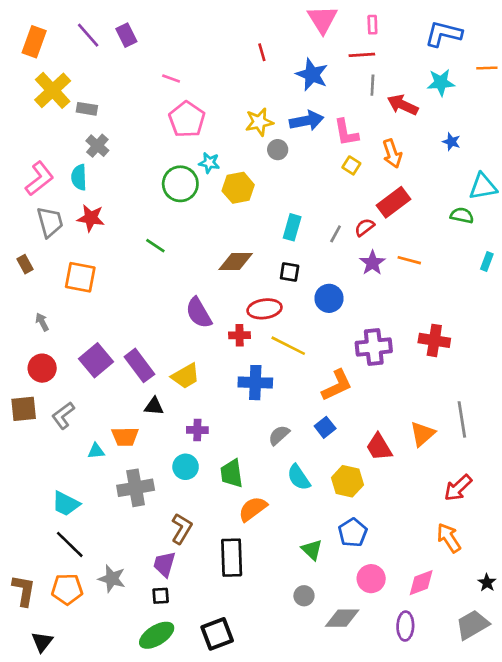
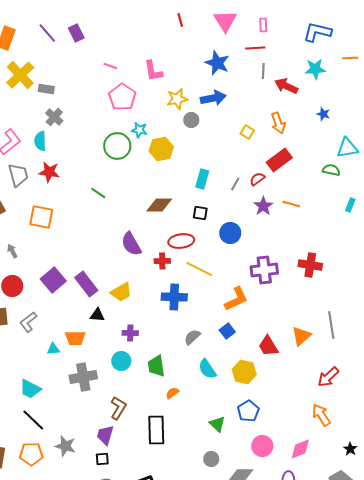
red line: (262, 52) -> (180, 20), moved
pink L-shape: (346, 133) -> (153, 71), moved
orange semicircle: (253, 509) -> (172, 393), size x0.6

